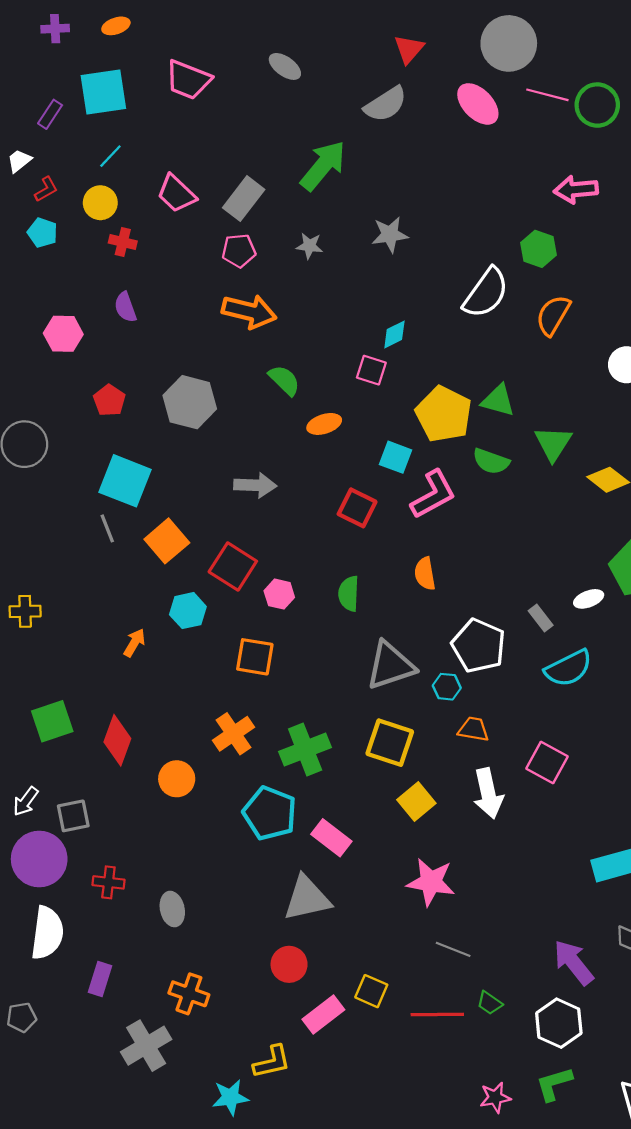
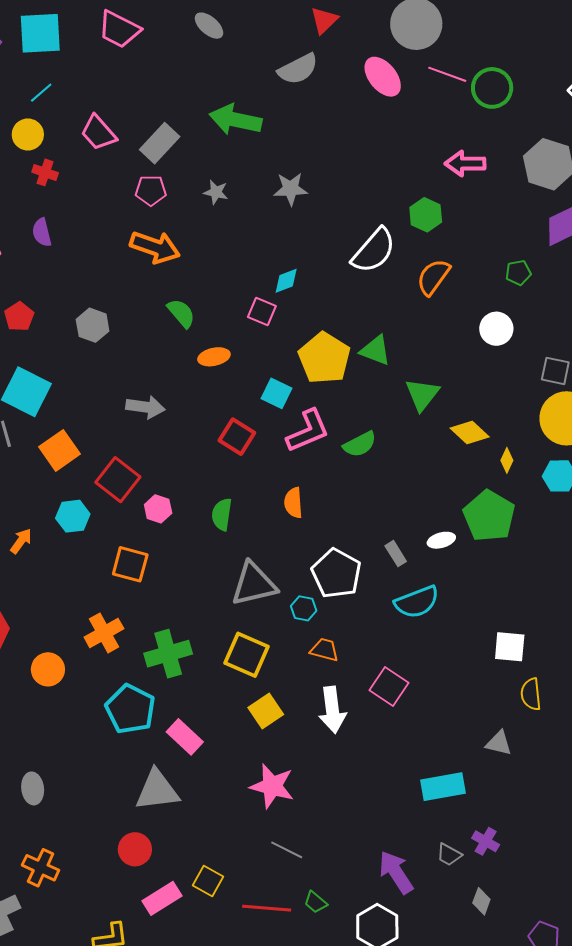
green arrow: (323, 166) -> (235, 120), turned -123
gray hexagon: (190, 402) -> (93, 325), size x0.7
green semicircle: (491, 461) -> (360, 444), moved, turned -52

